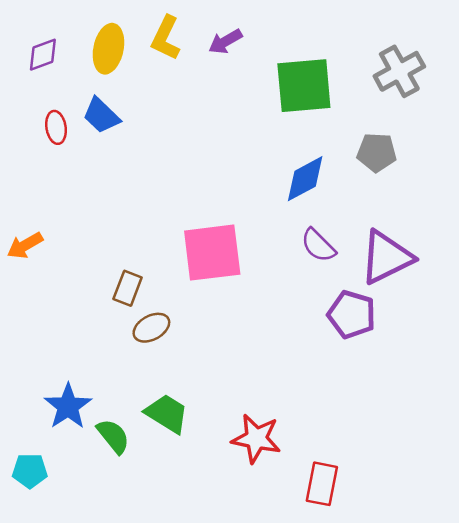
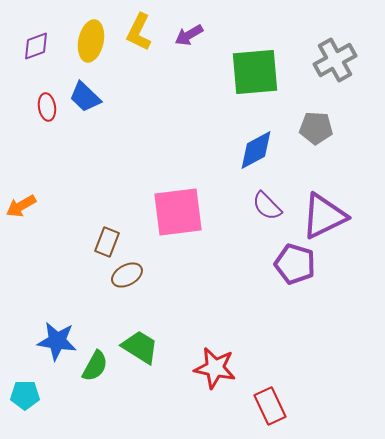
blue star: (68, 406) -> (57, 341), turned -30
green semicircle: (113, 436) -> (95, 366), turned 68
red rectangle: (322, 484) -> (270, 406), turned -36

